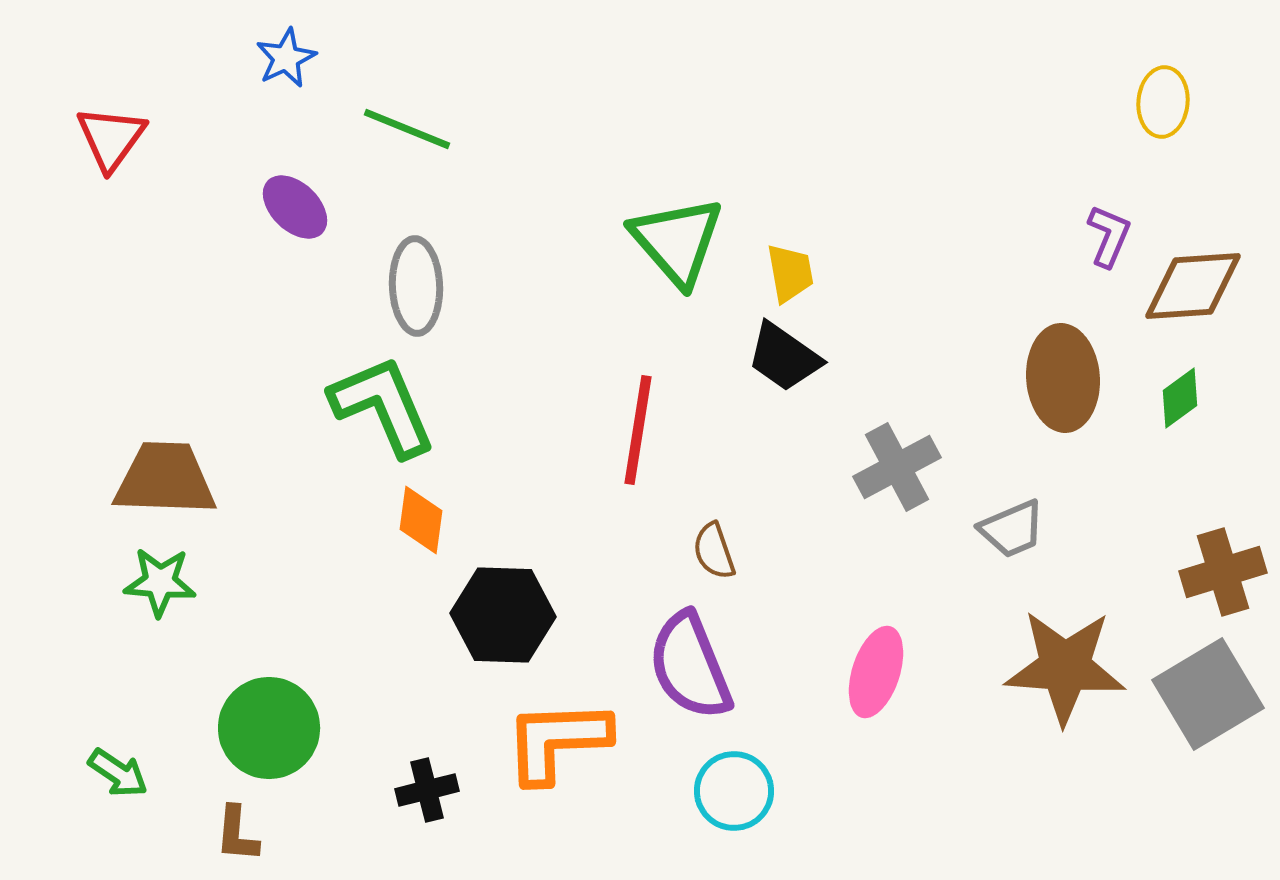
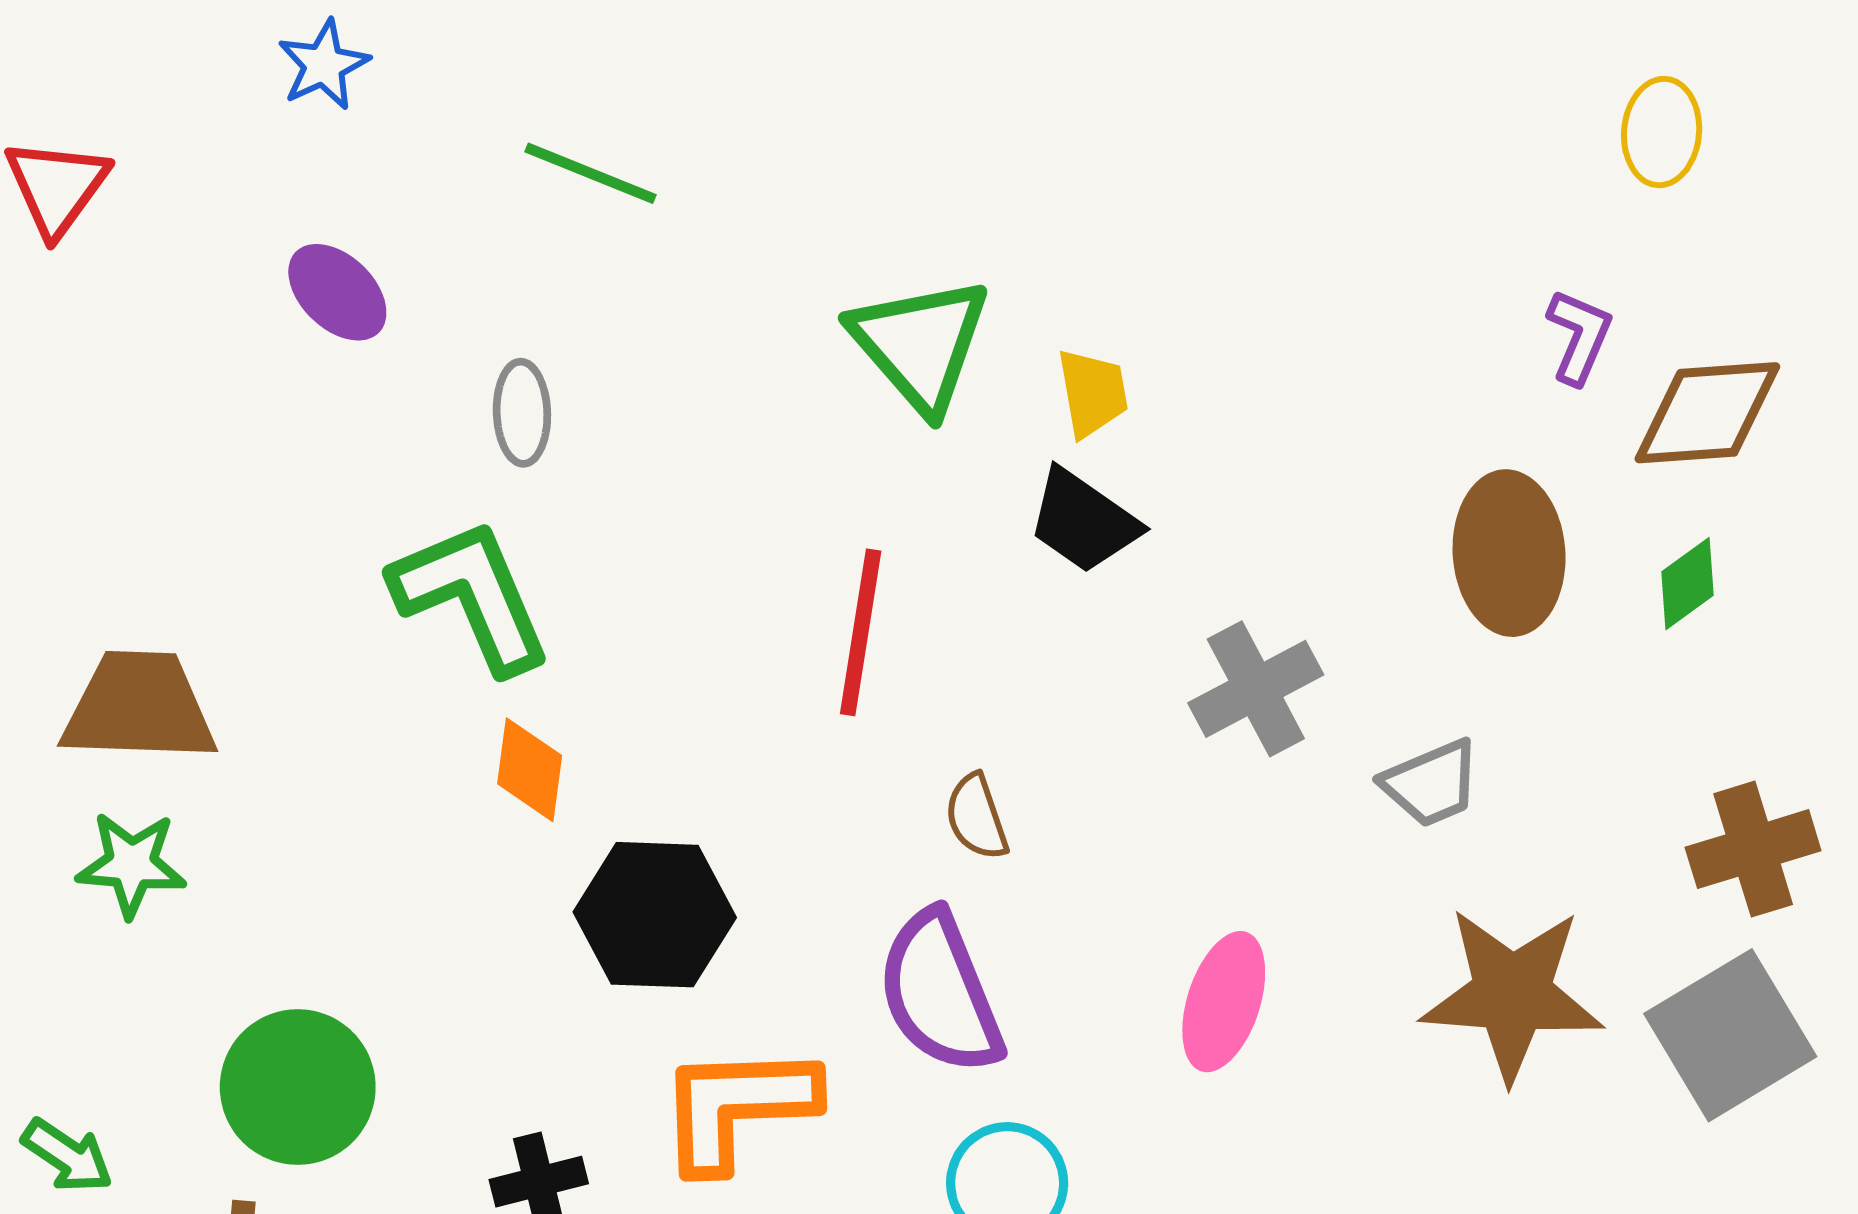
green line: (407, 129) -> (591, 173), moved
gray ellipse: (416, 286) -> (522, 413), size x0.7

